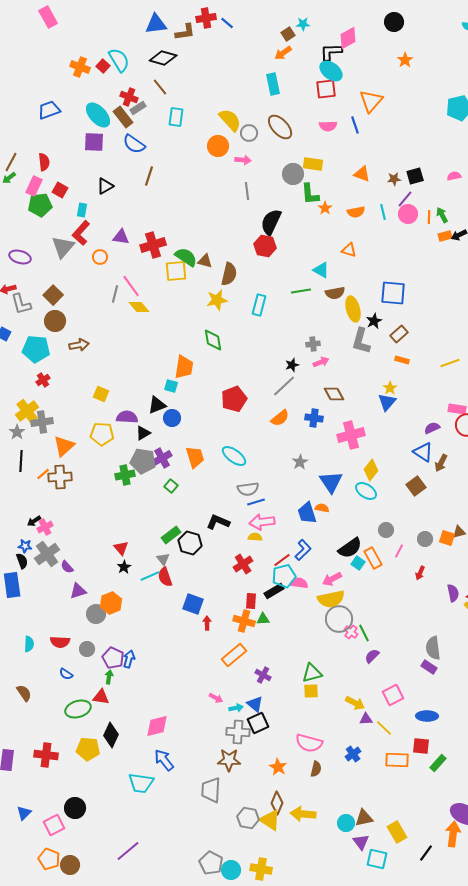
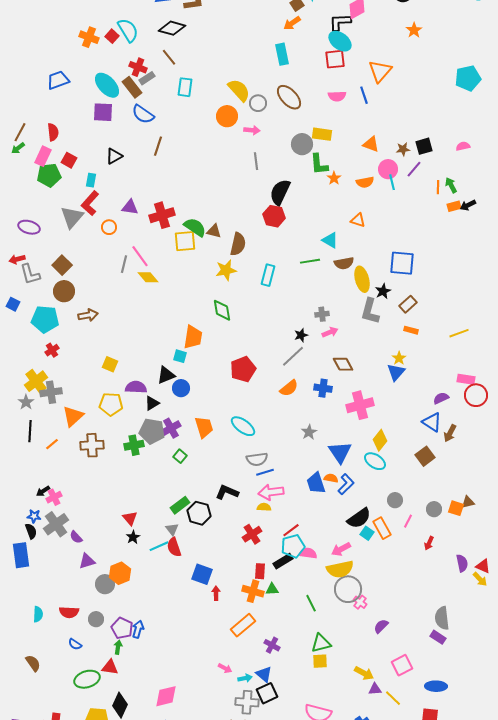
pink circle: (408, 214) -> (388, 169), moved
brown cross: (60, 477) -> (92, 445), moved
blue L-shape: (303, 550) -> (346, 484), moved
green line: (364, 633) -> (311, 603), moved

